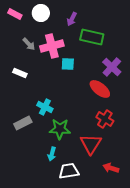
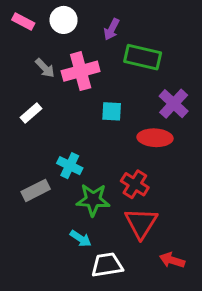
cyan square: (68, 64) -> (112, 111), moved
white rectangle: (20, 73) -> (31, 113), turned -64
red ellipse: (100, 89) -> (155, 138), turned -35
red cross: (105, 119) -> (135, 184), moved
cyan arrow: (52, 154) -> (81, 239), turned -72

